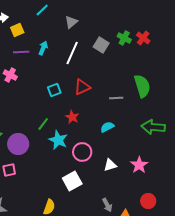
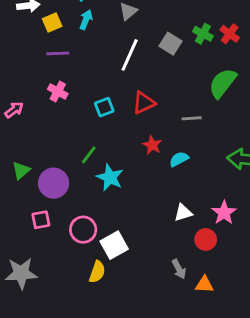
cyan arrow: (43, 48) -> (86, 20), moved
pink cross: (10, 75) -> (58, 92), moved
green semicircle: (142, 86) -> (223, 83), moved, turned -125
red star: (72, 117) -> (152, 145), moved
pink circle: (82, 152) -> (83, 230), moved
white square: (72, 181) -> (114, 245), moved
red circle: (148, 201) -> (206, 239), moved

